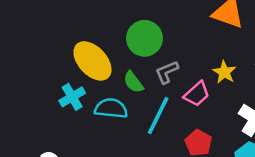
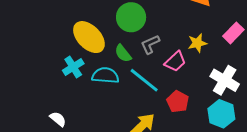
yellow star: (224, 72) -> (197, 43), turned 30
cyan line: (158, 116) -> (144, 80), turned -76

